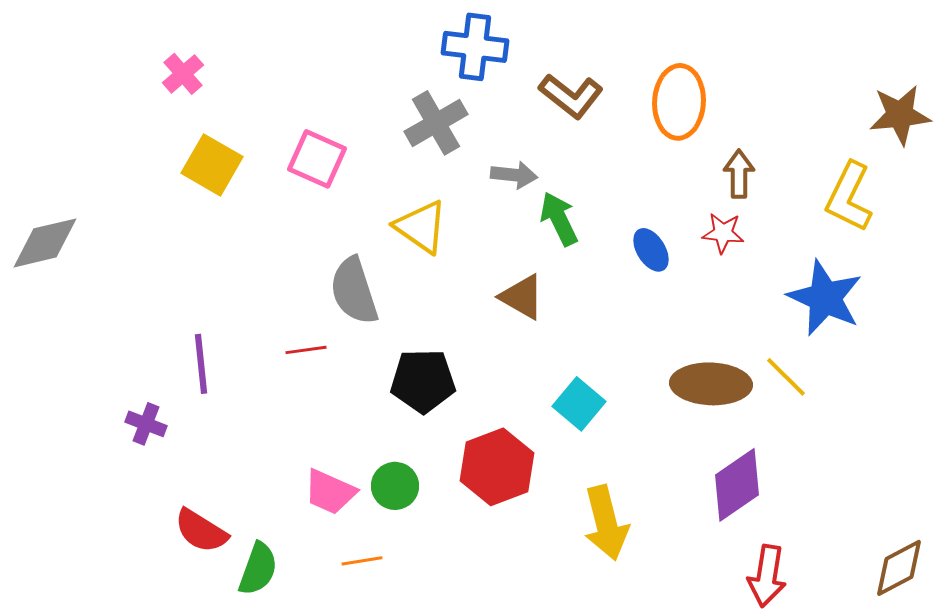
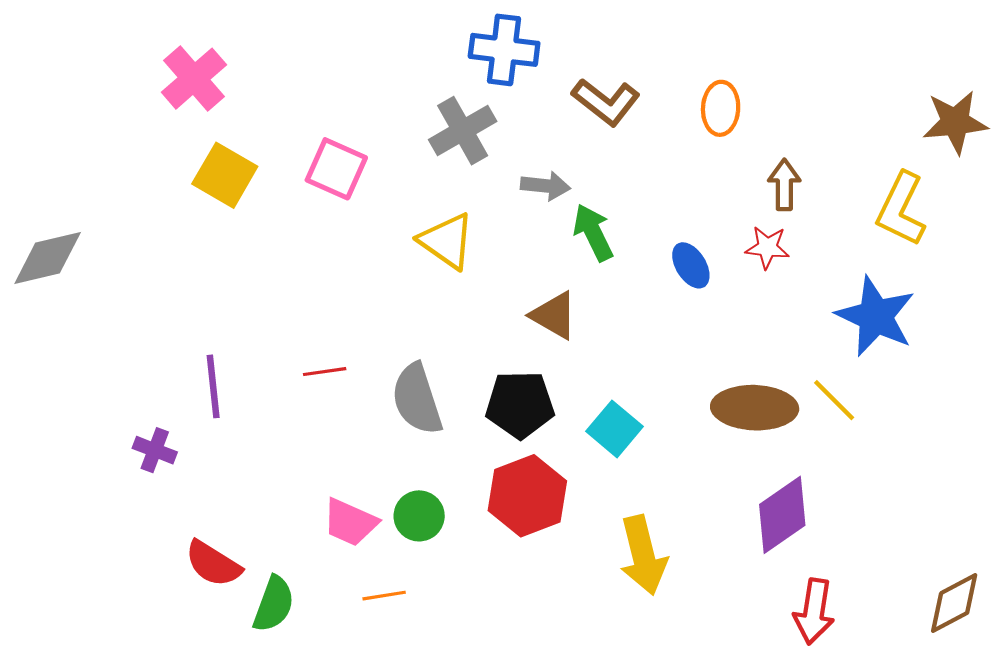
pink cross: (183, 74) -> (194, 79), size x1.5
orange ellipse: (679, 102) -> (721, 108), size x0.7
gray semicircle: (354, 291) -> (417, 399), moved
black pentagon: (423, 381) -> (520, 404), moved

